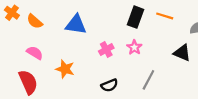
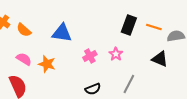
orange line: (165, 16) -> (154, 27), moved
black rectangle: (135, 17) -> (129, 25), moved
orange star: (65, 69) -> (47, 64), moved

